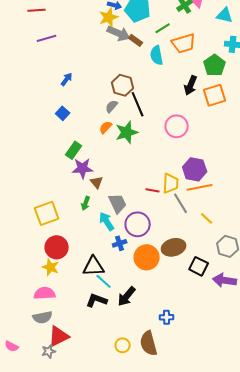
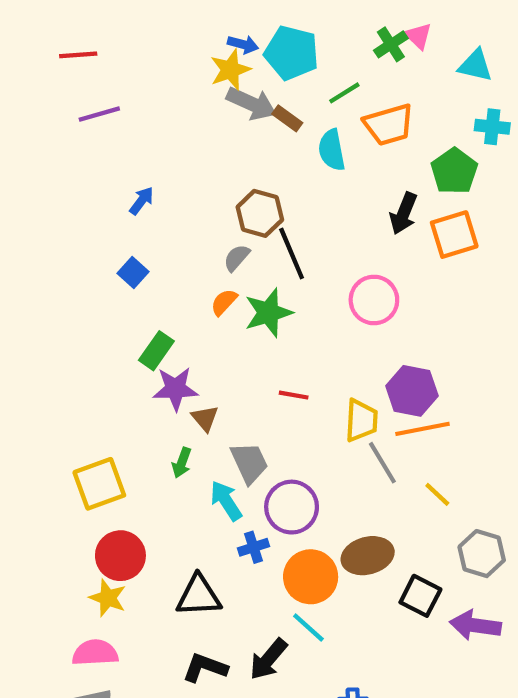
red line: (153, 190) -> (294, 395), moved
cyan line: (104, 281) -> (308, 627), moved

